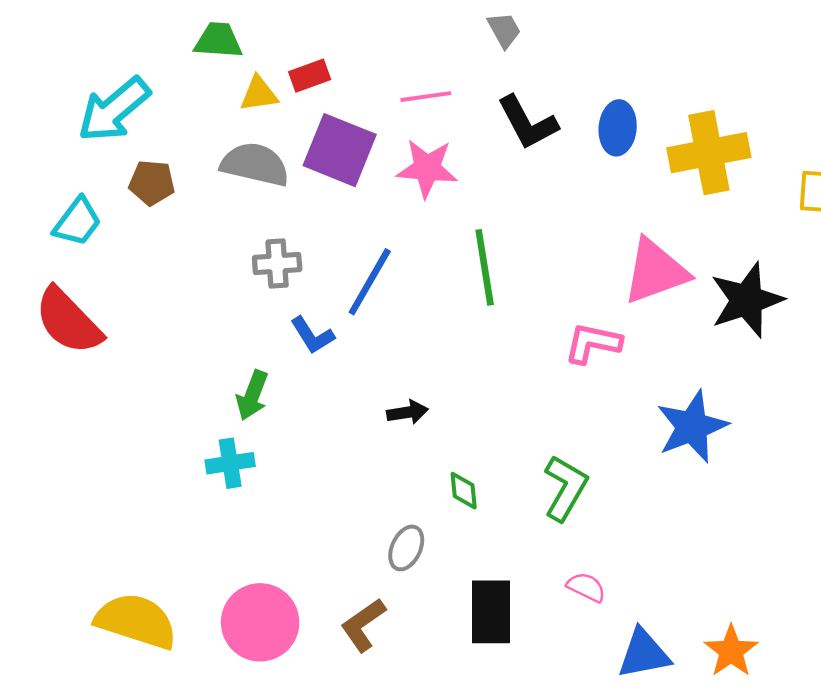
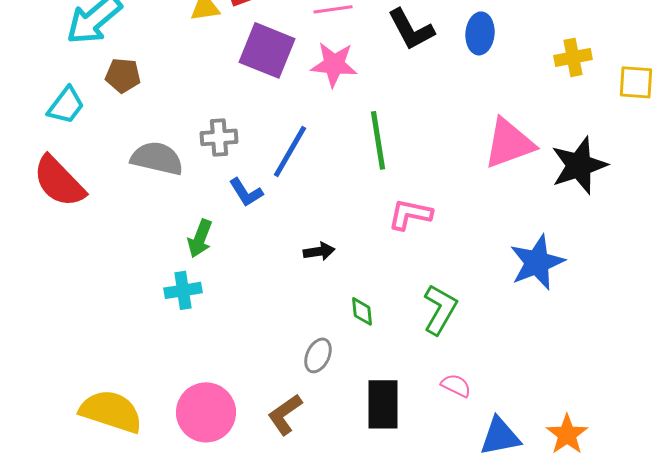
yellow cross: (709, 153) -> (573, 57), moved, size x0.6
gray semicircle: (255, 164) -> (157, 158), moved
pink L-shape: (593, 343) -> (410, 214), moved

